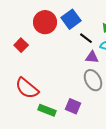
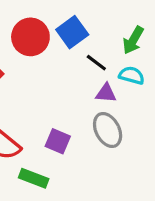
purple square: (73, 106) -> (58, 141), moved

